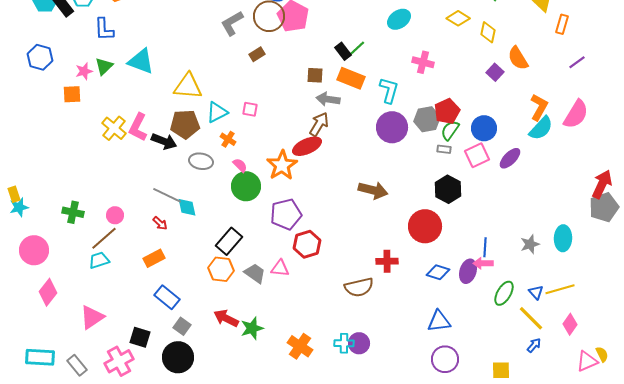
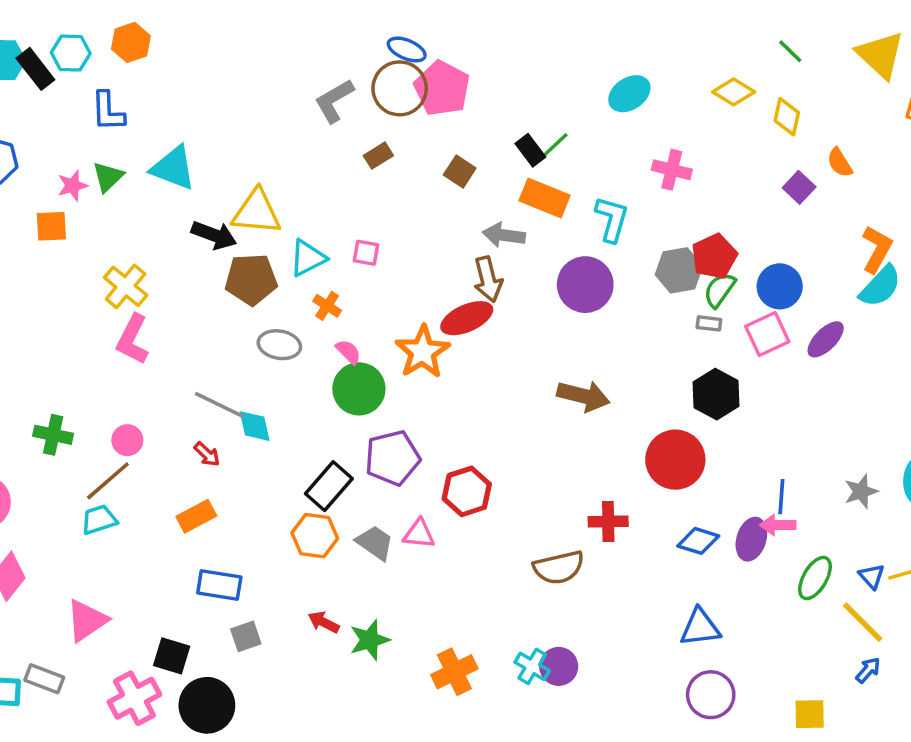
orange semicircle: (518, 58) -> (840, 163), size x0.7
brown square: (315, 75) -> (460, 171), moved, turned 30
brown arrow: (319, 124) -> (488, 279), turned 135
pink L-shape: (138, 127) -> (133, 339), moved
purple circle: (392, 127) -> (585, 285), moved
black arrow: (164, 141) -> (214, 235), moved
purple pentagon: (286, 214) -> (393, 458), moved
blue rectangle: (167, 297) -> (219, 585), turned -30
red arrow: (226, 318) -> (324, 622), size x0.7
gray square: (182, 326) -> (246, 636), turned 36
cyan cross: (344, 343) -> (532, 666), turned 30
orange cross: (300, 346) -> (454, 672), turned 30
black circle: (178, 357) -> (207, 705), moved
gray rectangle: (77, 365) -> (44, 679), moved, turned -30

